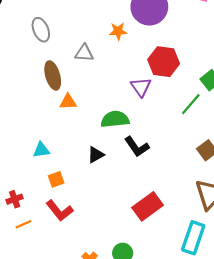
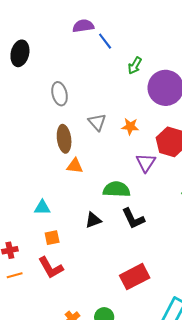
orange star: (118, 31) -> (130, 126), moved
gray triangle: (84, 53) -> (97, 122), turned 36

